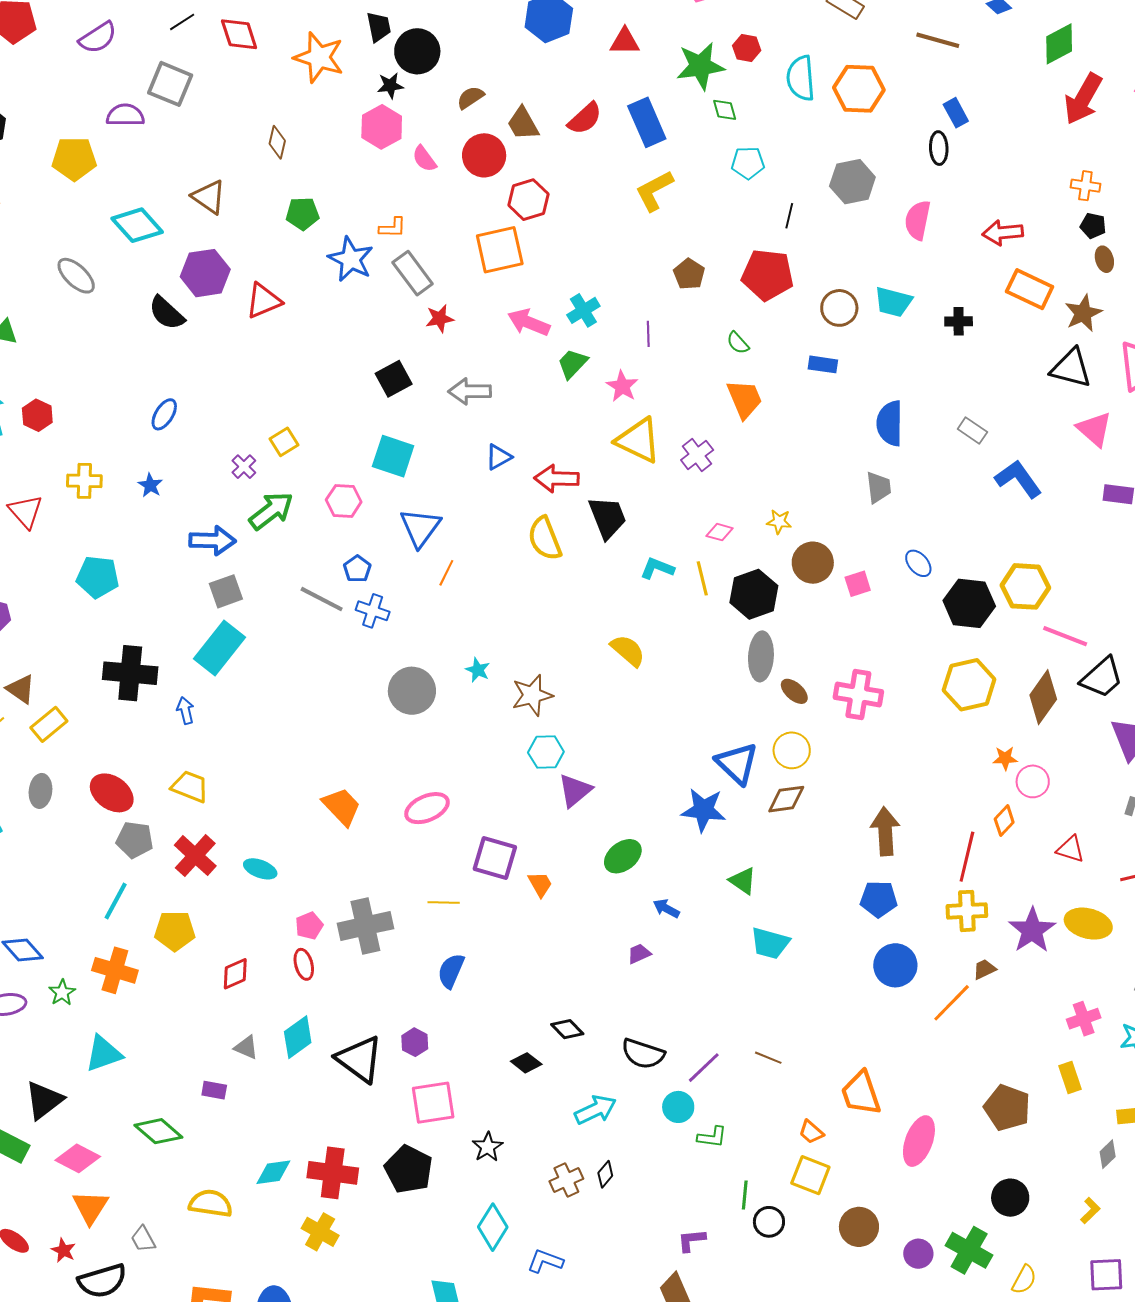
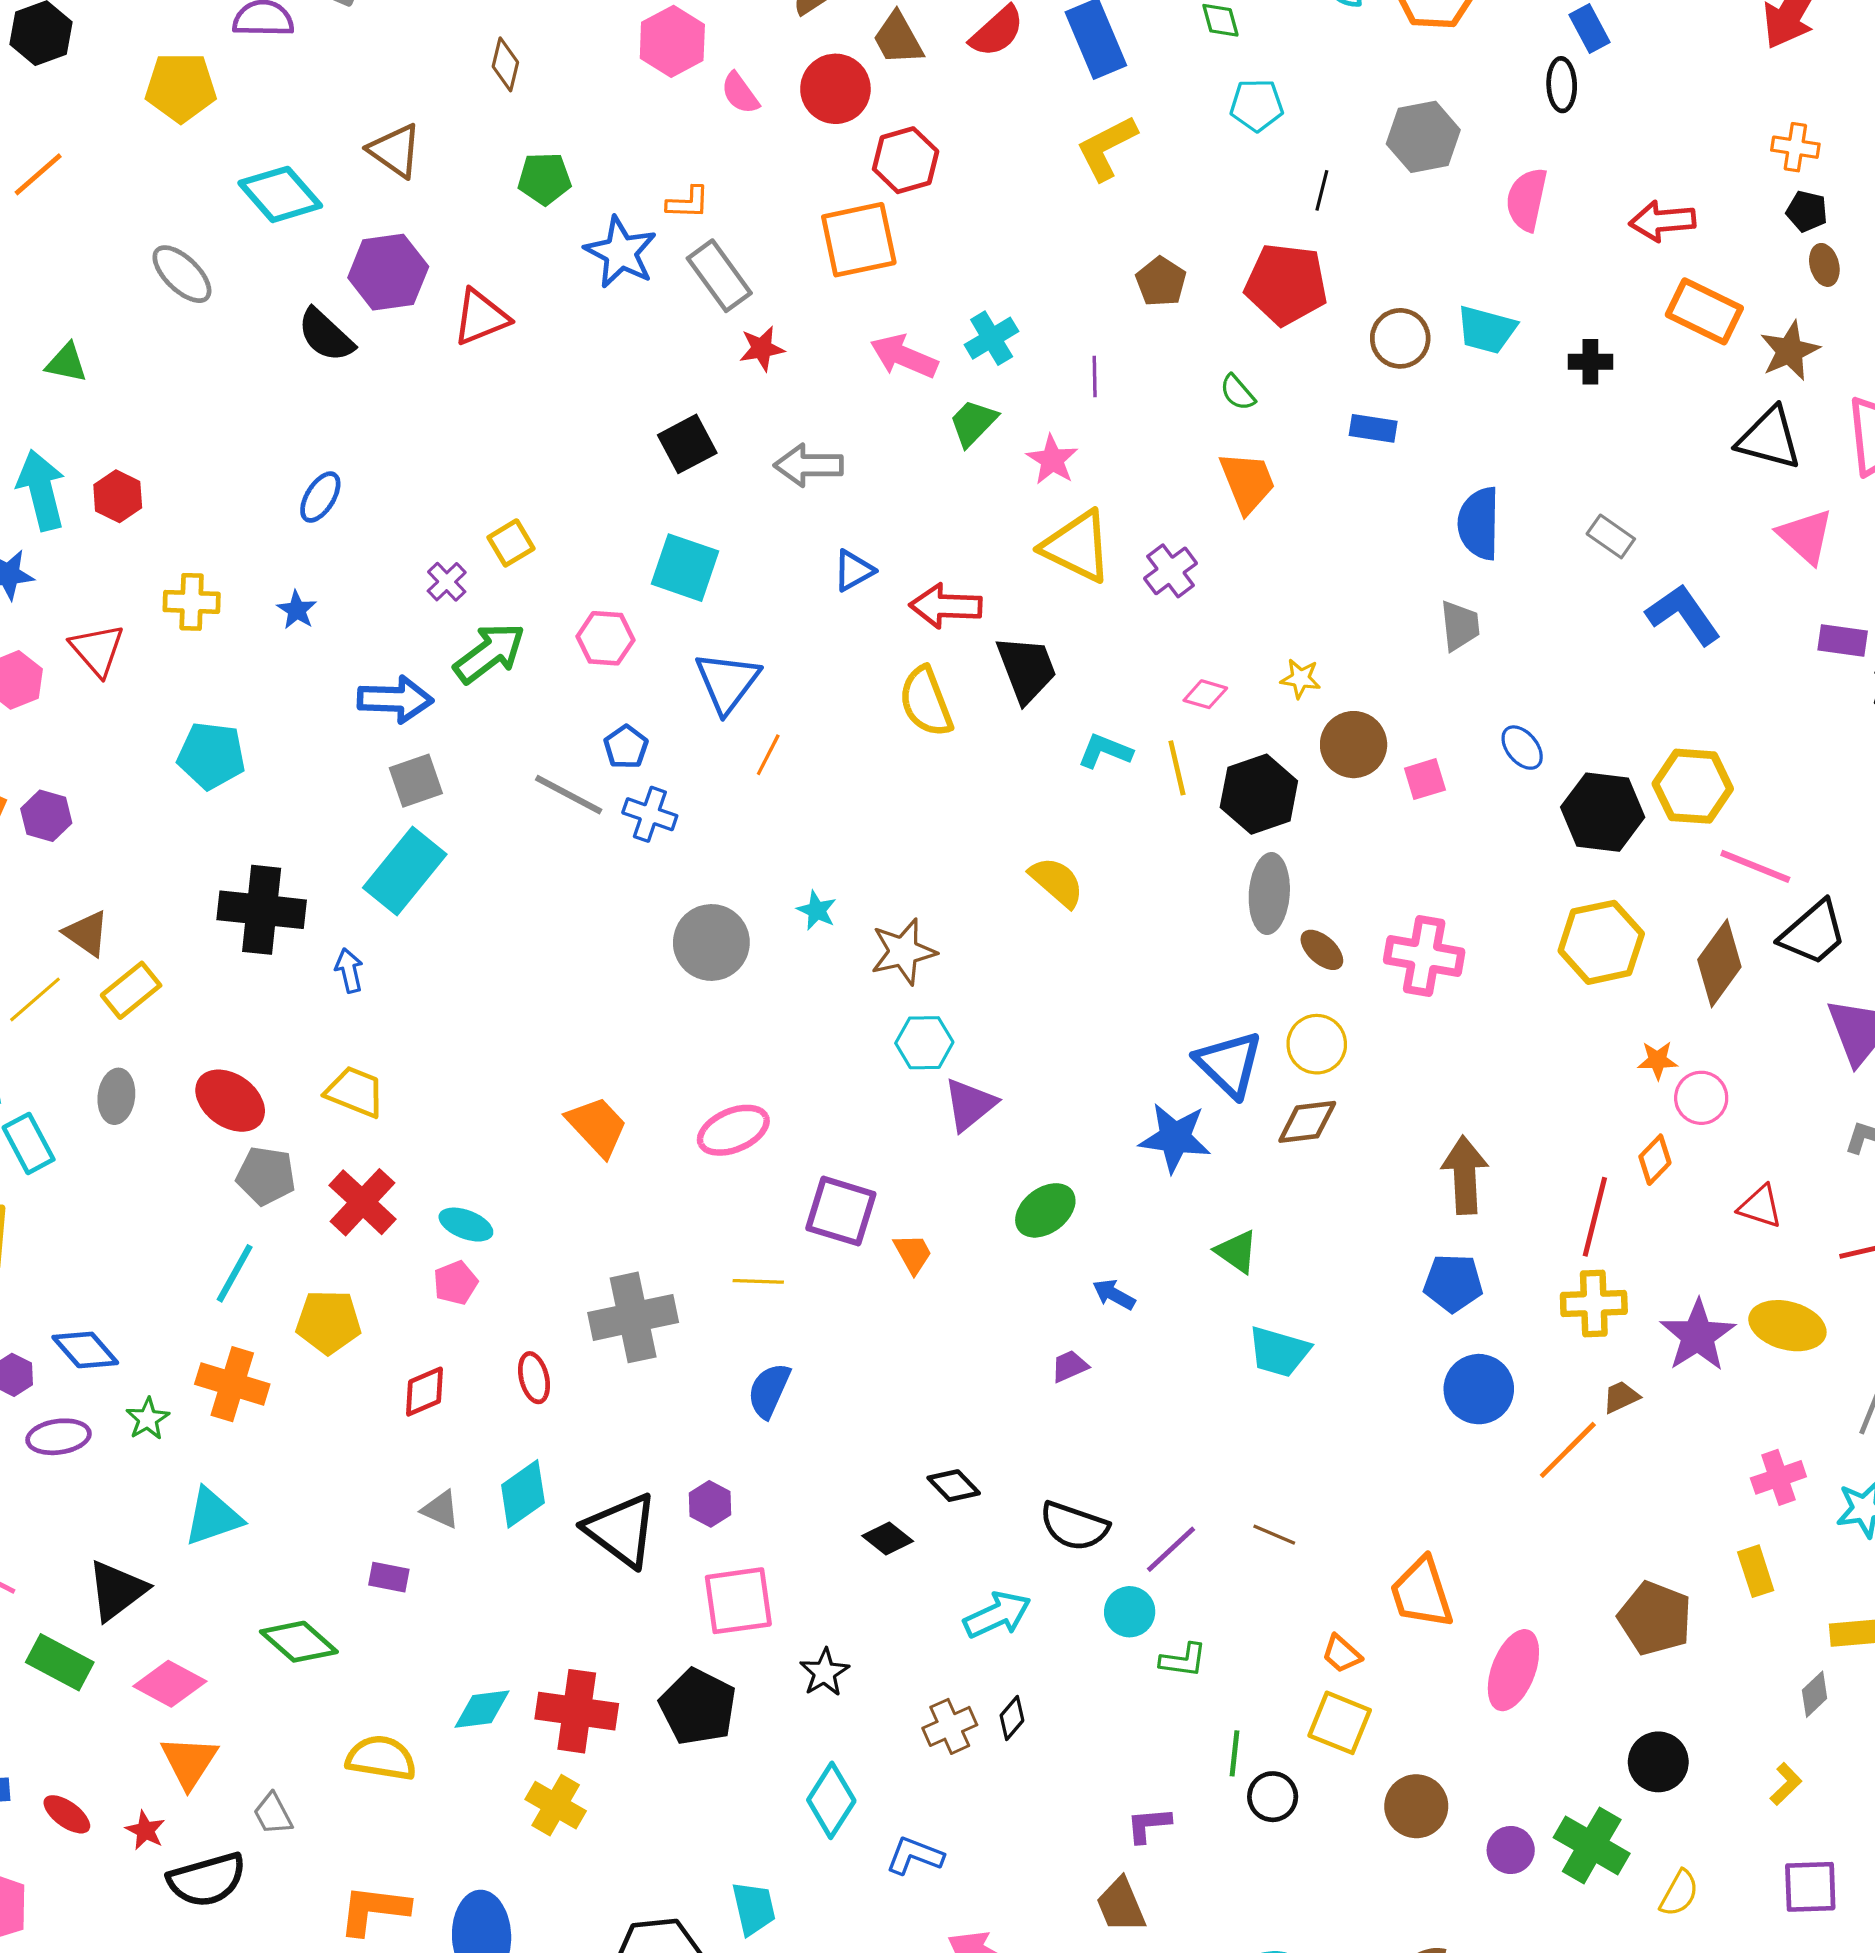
pink pentagon: (309, 926) -> (456, 1283), moved

